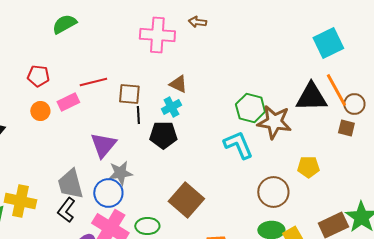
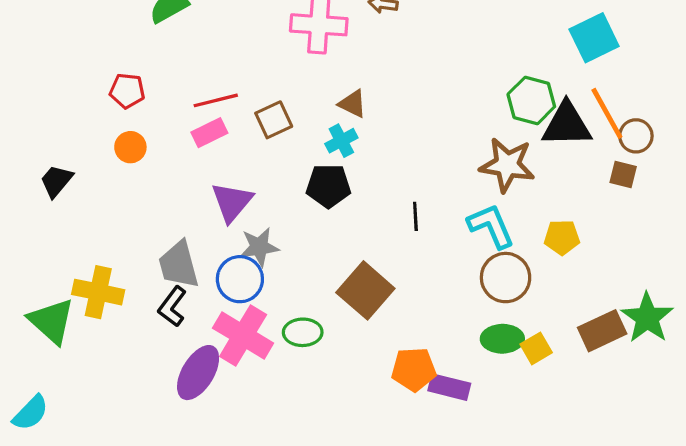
brown square: (129, 94) -> (274, 120), turned -30
pink rectangle: (68, 102) -> (209, 133), moved
green hexagon: (250, 108) -> (531, 100), moved
black line: (138, 115) -> (415, 216), moved
cyan L-shape: (238, 145) -> (491, 226), moved

